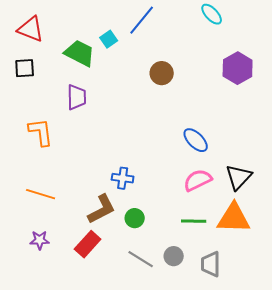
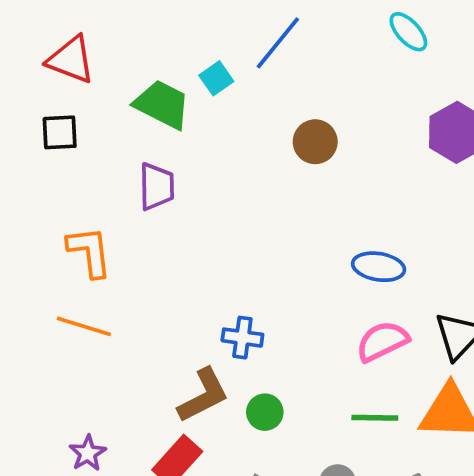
blue ellipse: (196, 140) -> (379, 267), turned -36
orange line: (41, 194) -> (84, 326), moved
purple star: (40, 240) -> (88, 453), turned -30

